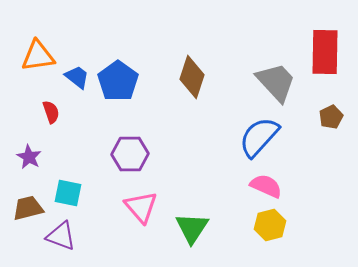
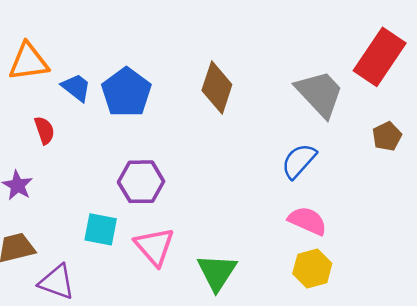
red rectangle: (325, 52) -> (380, 57), turned 33
blue semicircle: (259, 137) -> (299, 161), size x0.7
cyan square: (68, 193) -> (101, 229), moved

